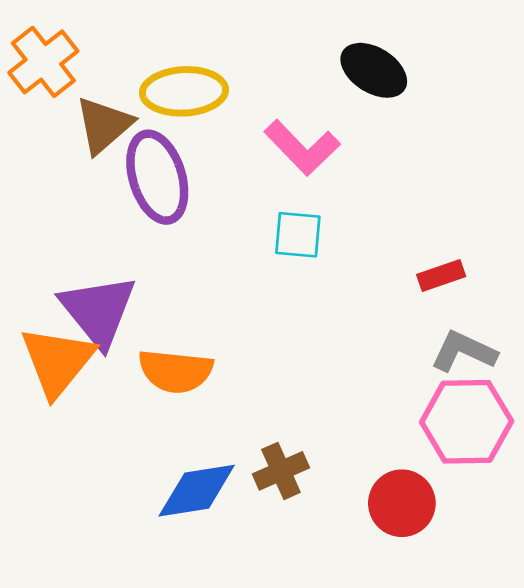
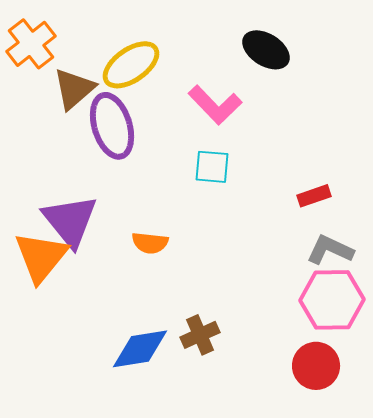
yellow ellipse: (184, 91) -> (131, 65), turned -32
orange semicircle: (176, 371) -> (150, 243), moved, size x0.7
red circle: (402, 503) -> (316, 366), moved

